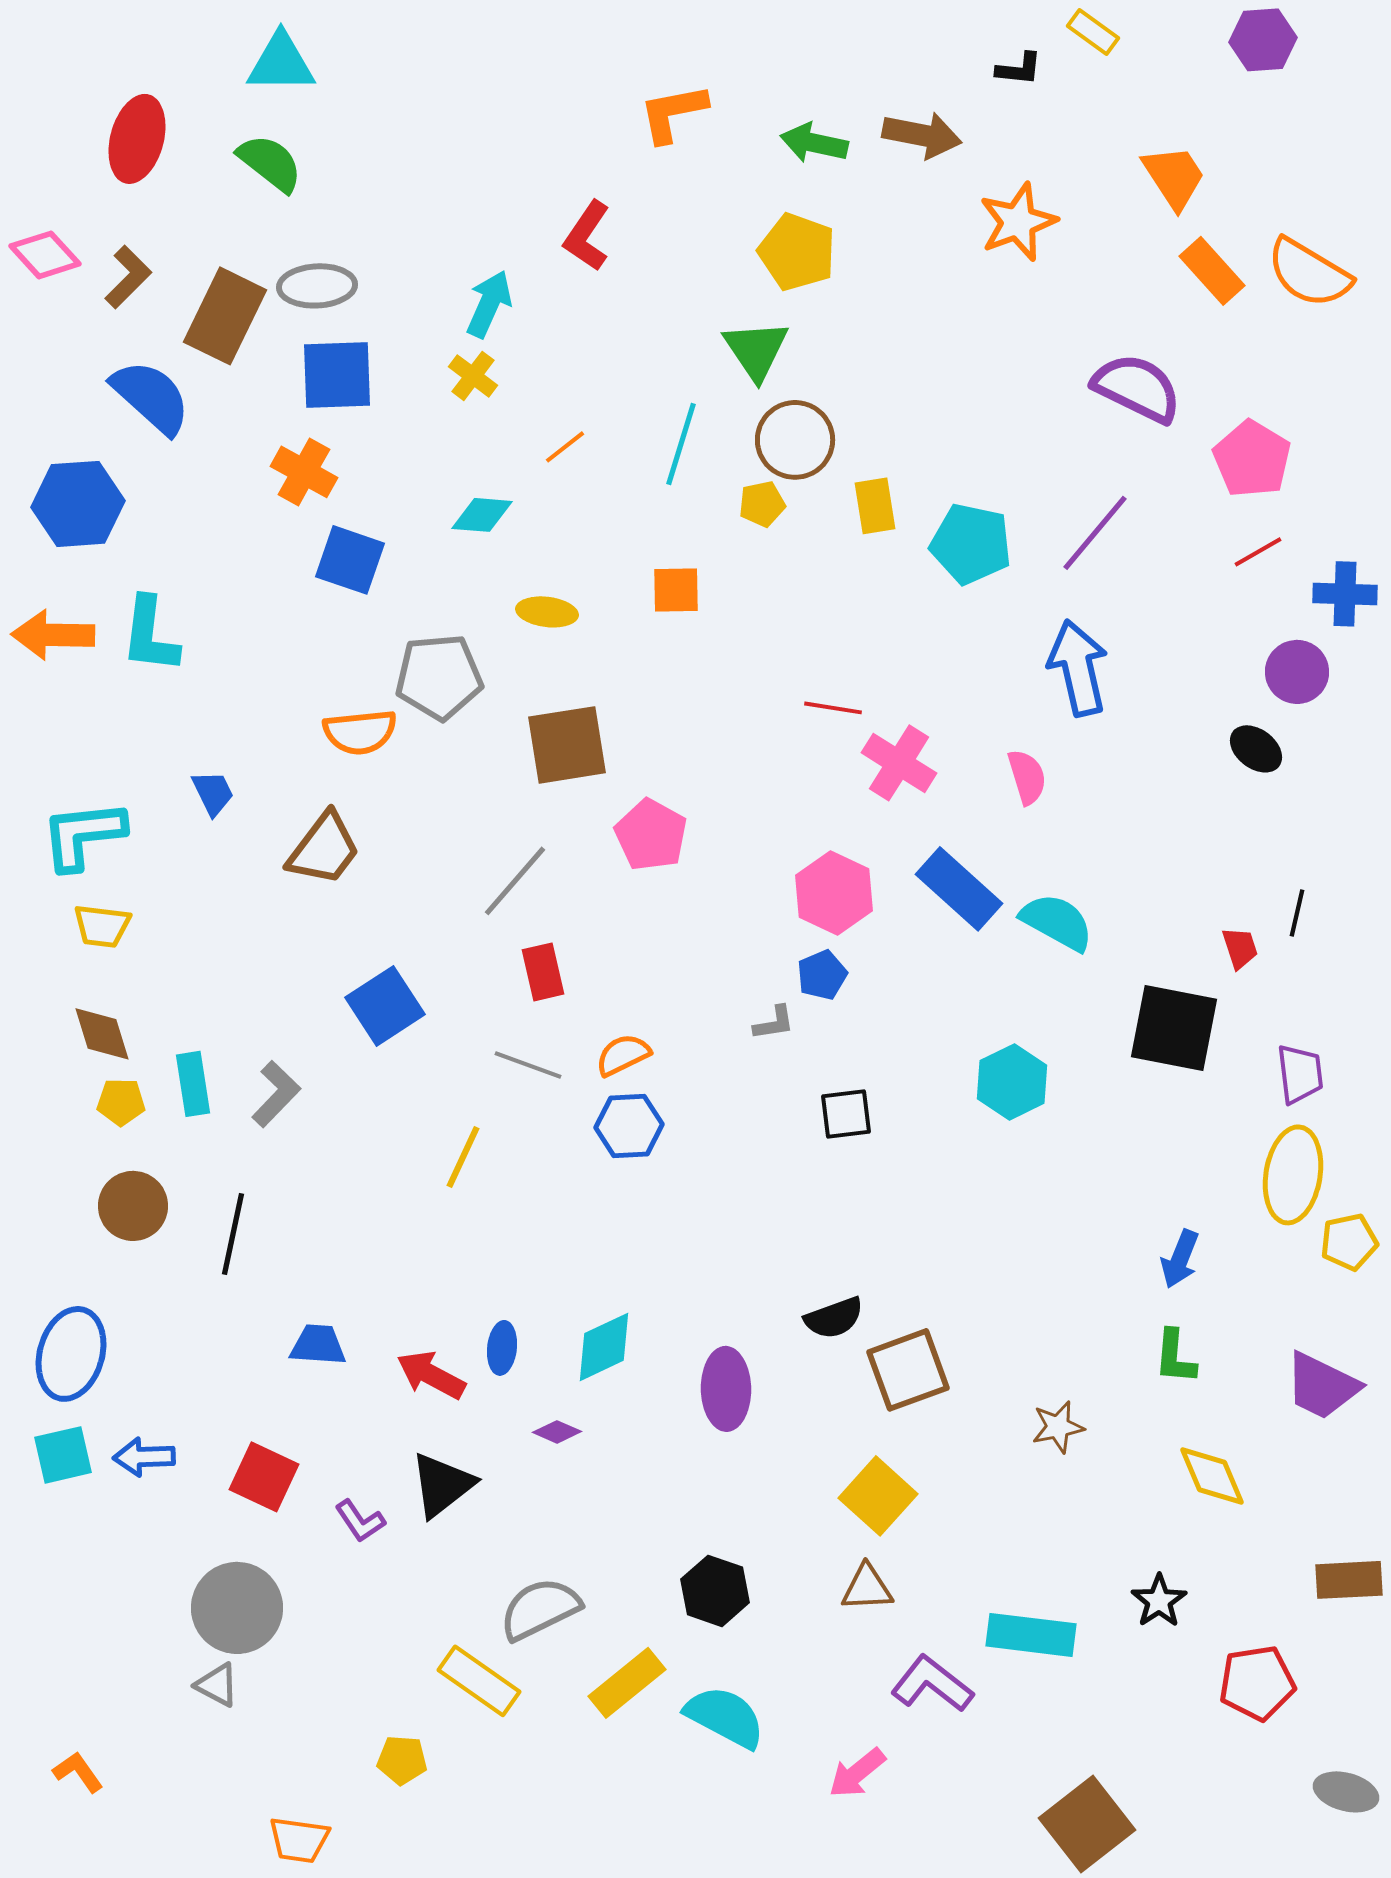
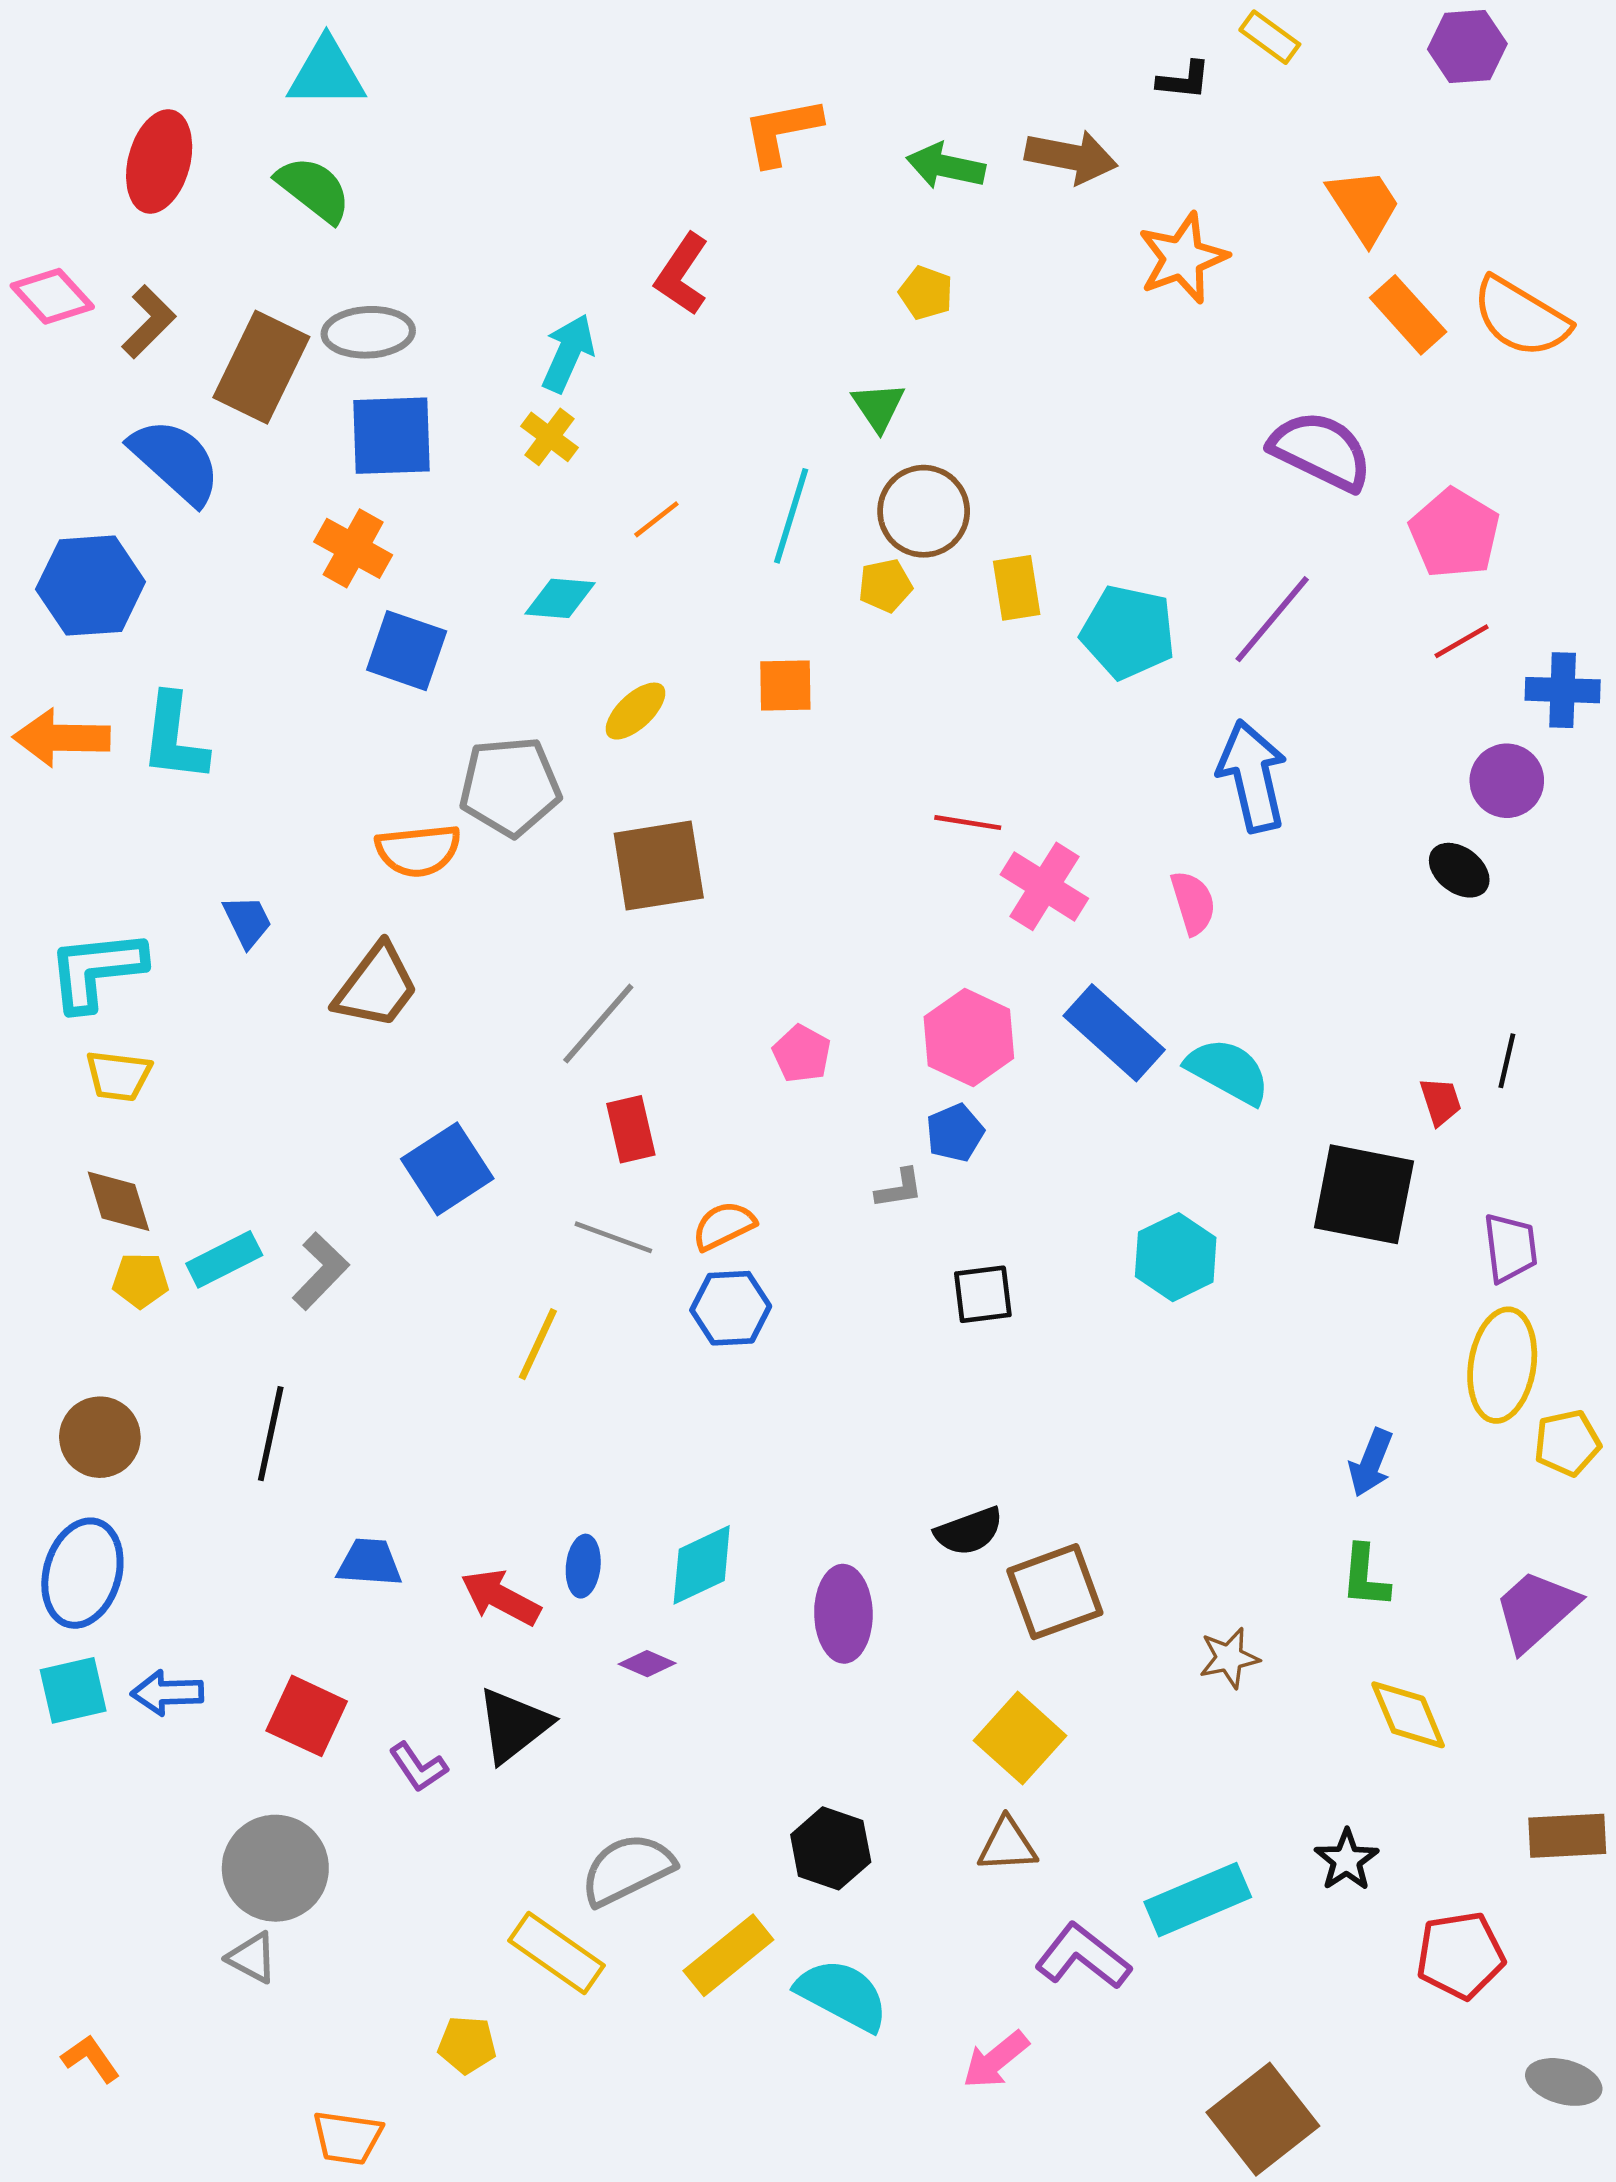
yellow pentagon: (797, 252) -> (926, 293), size x0.6
green triangle: (756, 350) -> (878, 407), size x0.7
yellow ellipse: (547, 612) -> (635, 711), turned -50
pink pentagon: (651, 835) -> (802, 1054), moved, size x0.7
cyan rectangle: (193, 1084) -> (224, 1259), turned 72
brown circle: (133, 1206) -> (100, 1437), moved
purple trapezoid: (1322, 1386) -> (1536, 1610), turned 112
cyan rectangle: (1031, 1635) -> (1198, 1900), turned -30

